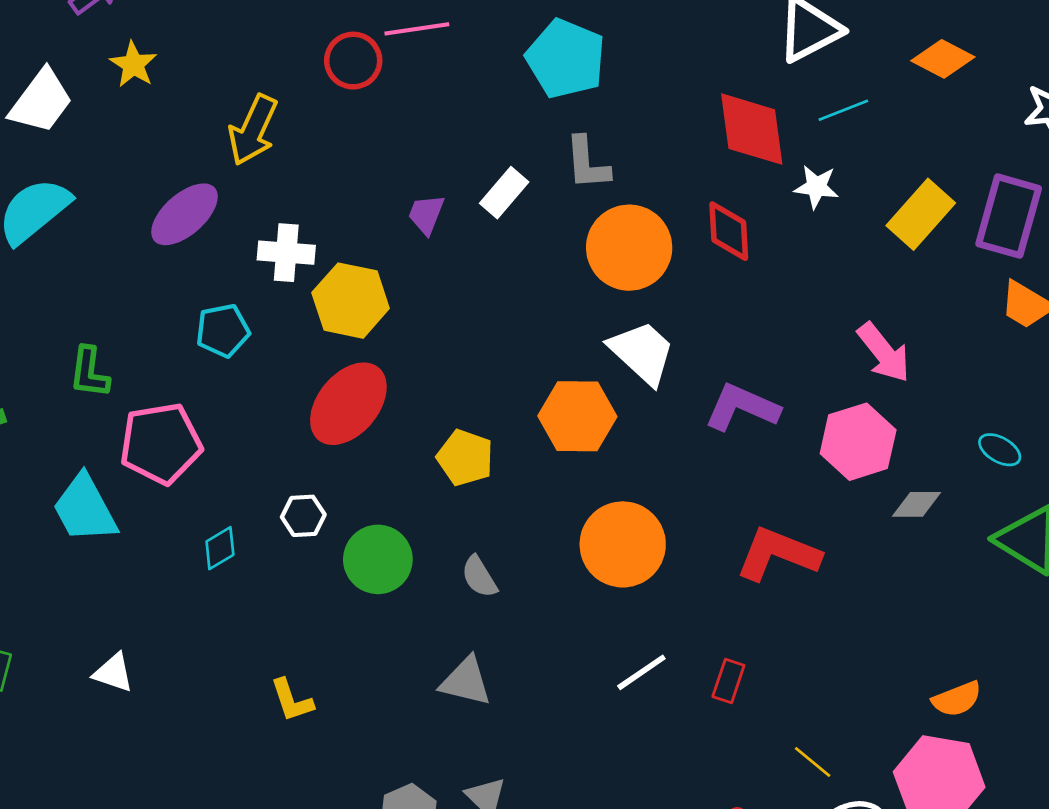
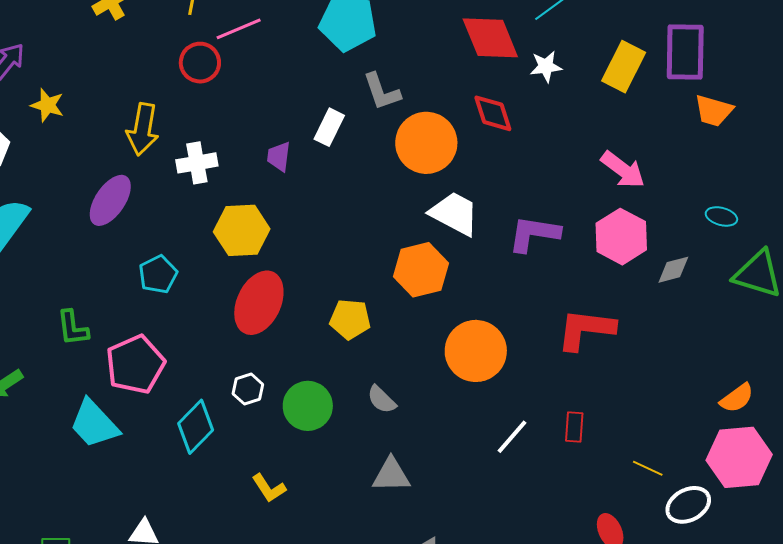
white cross: (286, 253) -> (197, 163), moved
cyan diamond: (220, 548) -> (196, 427), size x1.6
yellow L-shape: (292, 700) -> (269, 488), moved

